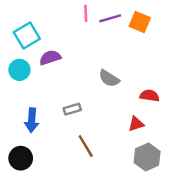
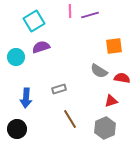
orange square: (140, 22) -> (114, 46), moved, turned -30
cyan square: (27, 36) -> (34, 21), moved
gray semicircle: (109, 78) -> (99, 71), moved
gray hexagon: (147, 157) -> (105, 128), moved

